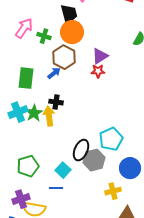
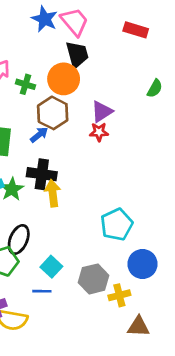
black trapezoid: (69, 14) -> (77, 54), moved
black cross: (56, 102) -> (42, 174), size x1.5
yellow arrow: (49, 116) -> (53, 193), moved
black ellipse: (81, 150) -> (19, 239), moved
gray hexagon: (94, 160) -> (94, 279), moved

